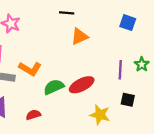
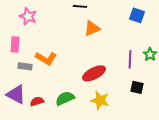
green semicircle: (54, 87) -> (65, 98), moved
red semicircle: (33, 115) -> (37, 101), moved
yellow star: (100, 115) -> (100, 100), moved

